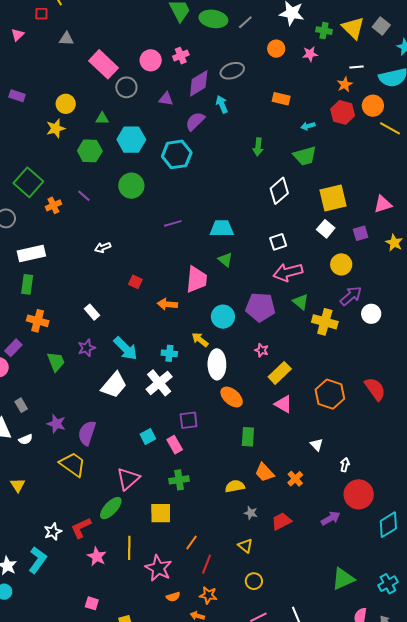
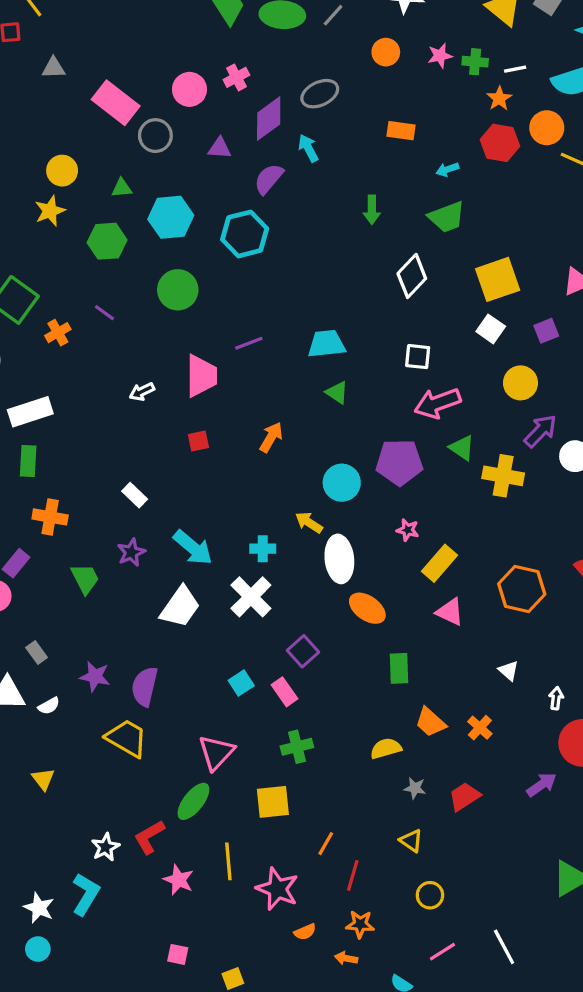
green cross: (324, 31) -> (475, 62), moved
white square: (278, 242) -> (418, 357), turned 30
pink trapezoid: (196, 279) -> (201, 376), moved
red square: (135, 282) -> (198, 441), turned -32
orange arrow: (167, 304) -> (271, 437), moved, turned 120
purple square: (189, 420) -> (303, 651), turned -30

